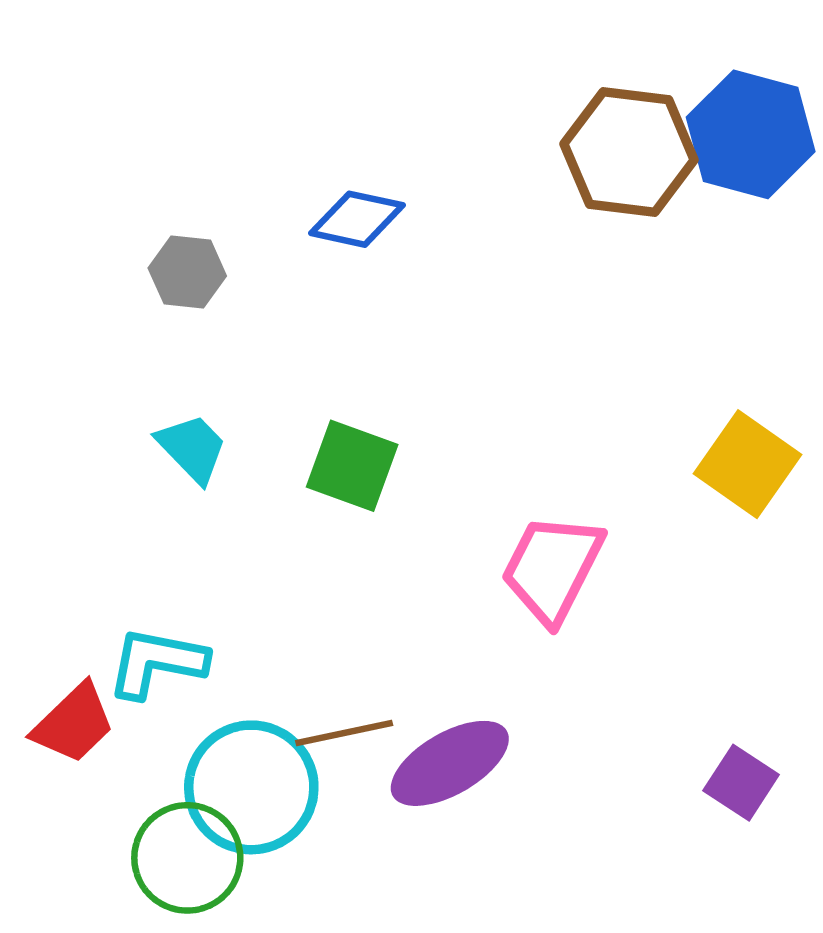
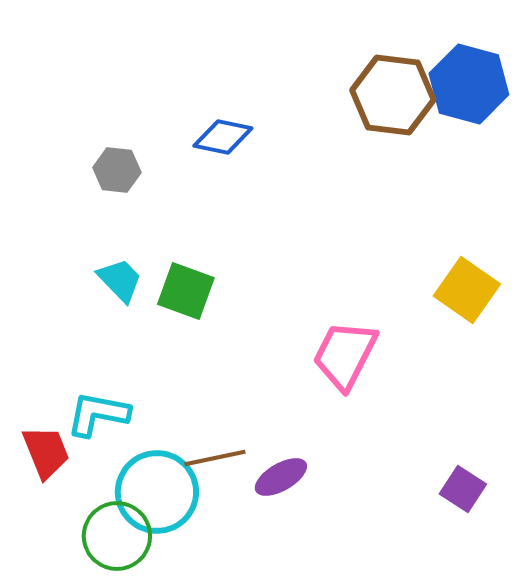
green square: (352, 466) -> (186, 291), moved
red trapezoid: (74, 723) -> (46, 452), turned -68
purple ellipse: (450, 763) -> (281, 477), size x0.7

